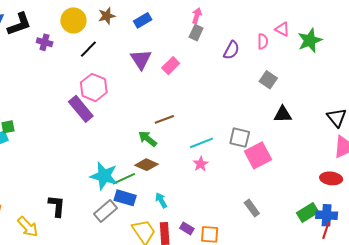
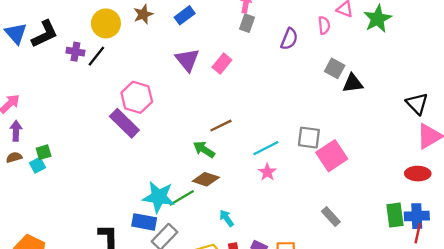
black line: (88, 49) -> (96, 56), moved
black triangle: (283, 114) -> (353, 83), moved
blue rectangle: (125, 198) -> (144, 222), moved
green rectangle: (308, 212) -> (395, 215), turned -60

